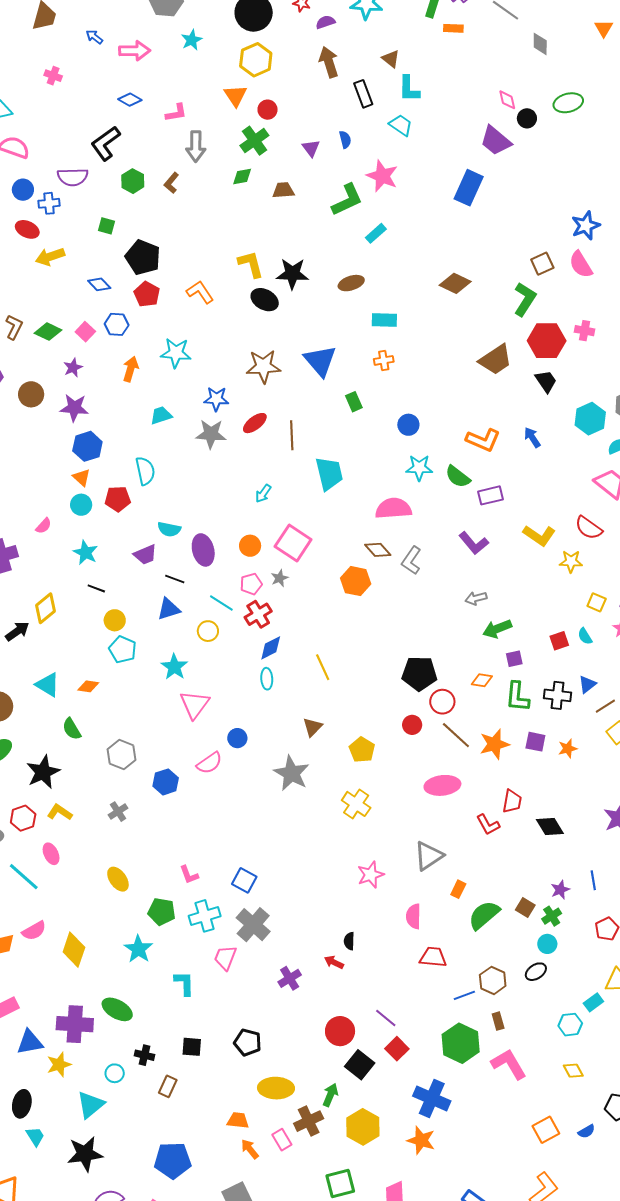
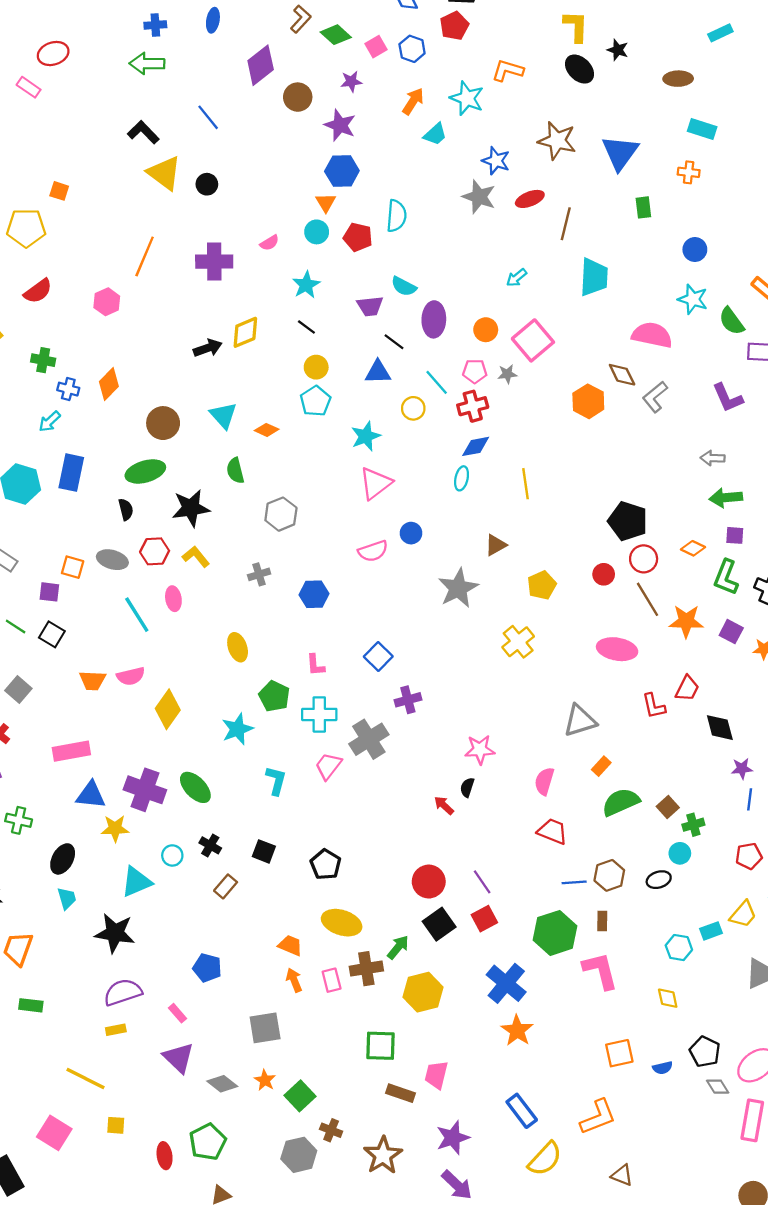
black star: (292, 274) -> (618, 50), size x0.6
orange L-shape: (200, 292) -> (508, 70), moved, turned -56
cyan trapezoid: (161, 415) -> (435, 134), moved, turned 140
blue hexagon: (166, 782) -> (314, 594), moved
pink star: (371, 875) -> (480, 750), moved
blue square: (244, 880) -> (378, 657), moved
purple star: (560, 890) -> (742, 769), moved
purple cross: (290, 978) -> (408, 700), moved
orange star: (421, 1140) -> (517, 1031), moved
blue pentagon: (173, 1160) -> (207, 968), size x0.7

